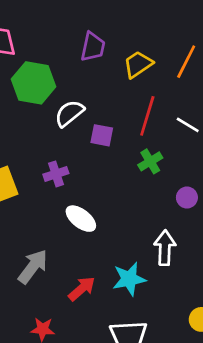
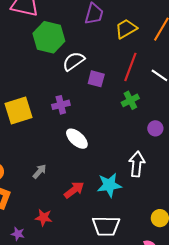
gray arrow: (33, 267) -> (40, 171), size x0.6

